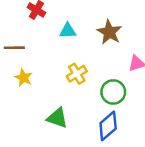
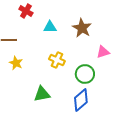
yellow cross: (77, 74) -> (57, 60), turned -35
green triangle: (57, 118) -> (42, 94), turned -30

